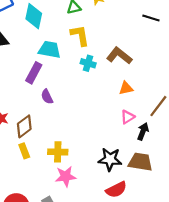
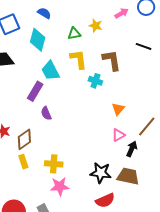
cyan trapezoid: (49, 50) -> (50, 71), turned -130
brown L-shape: (119, 56) -> (112, 60), moved, turned 40
cyan cross: (88, 63) -> (95, 81), moved
orange triangle: (126, 88) -> (118, 109), turned -40

